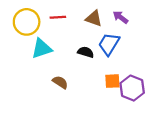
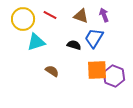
red line: (58, 17) -> (50, 15), turned 32
purple arrow: (120, 17) -> (104, 15), turned 32
orange square: (112, 81) -> (97, 70), size x1.5

